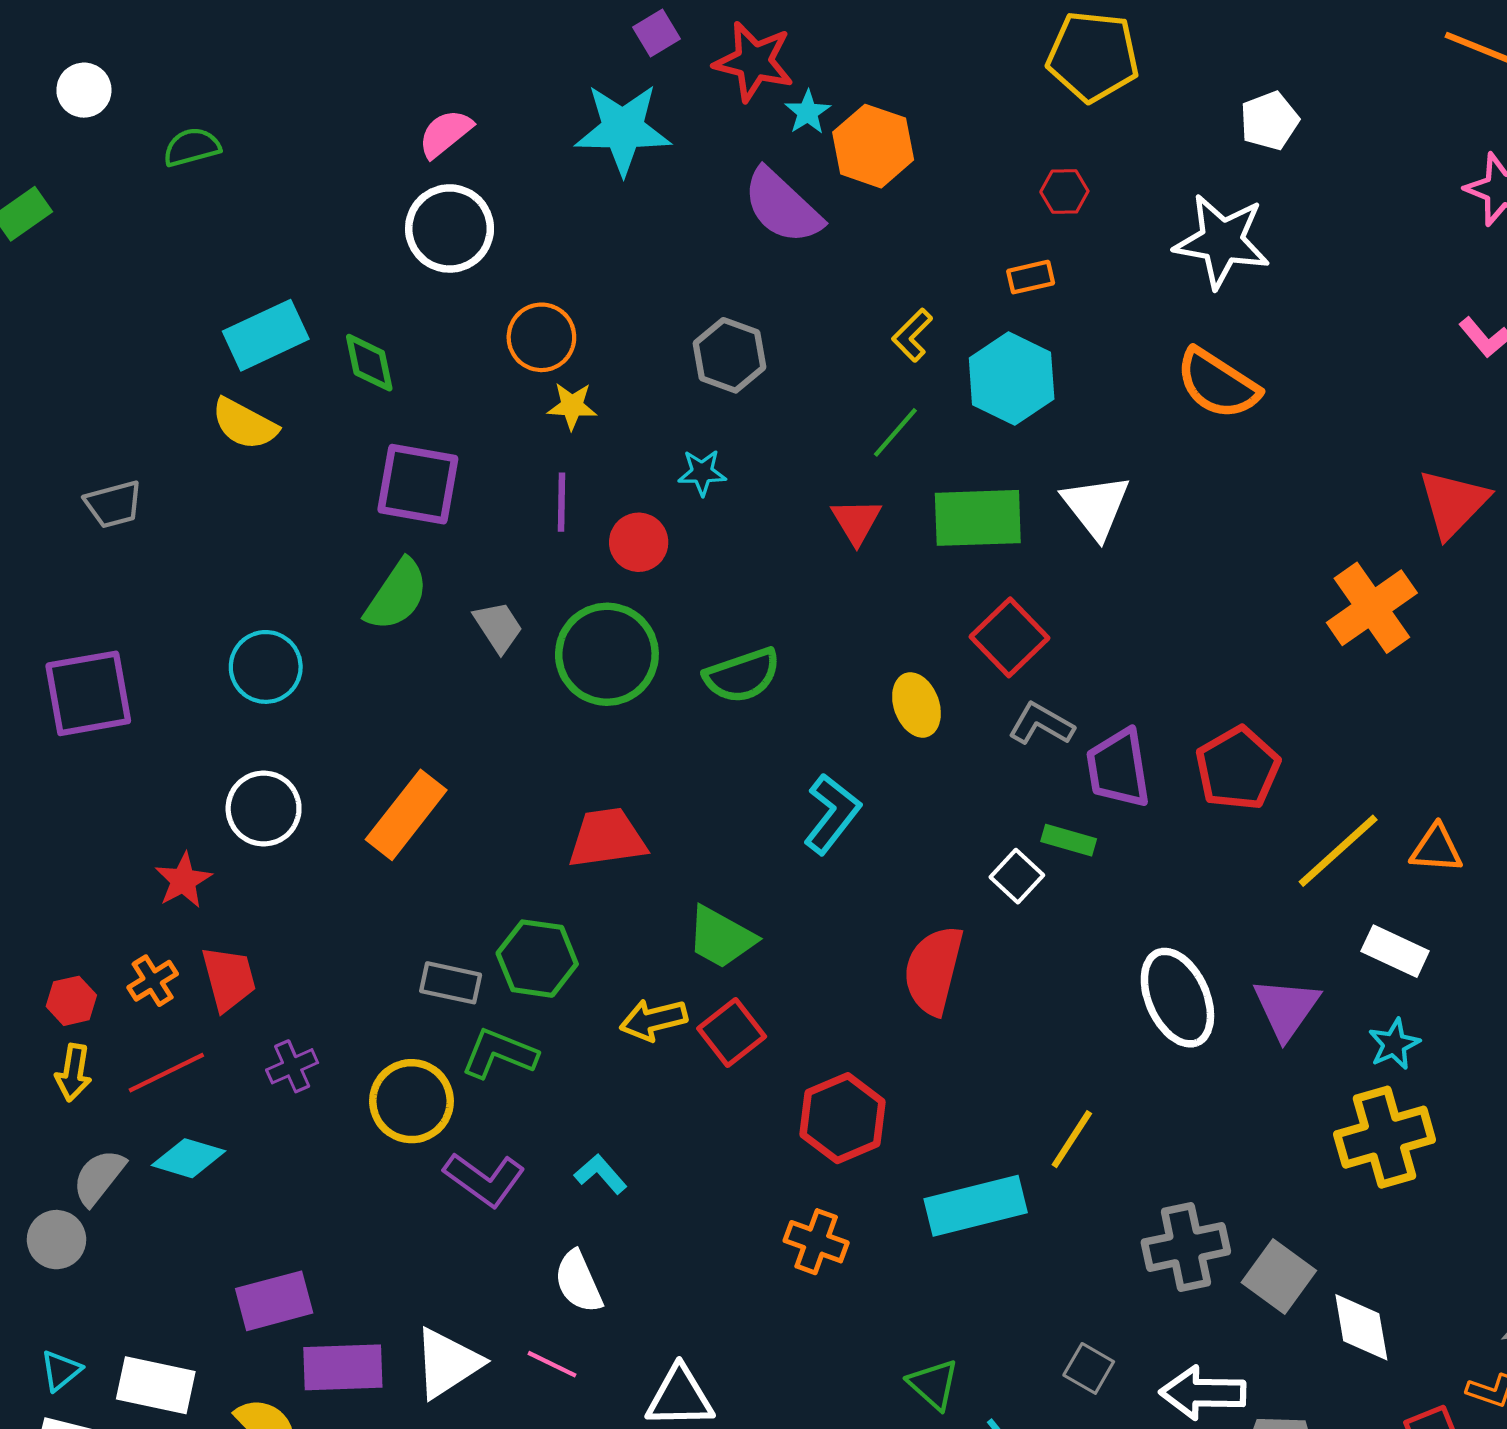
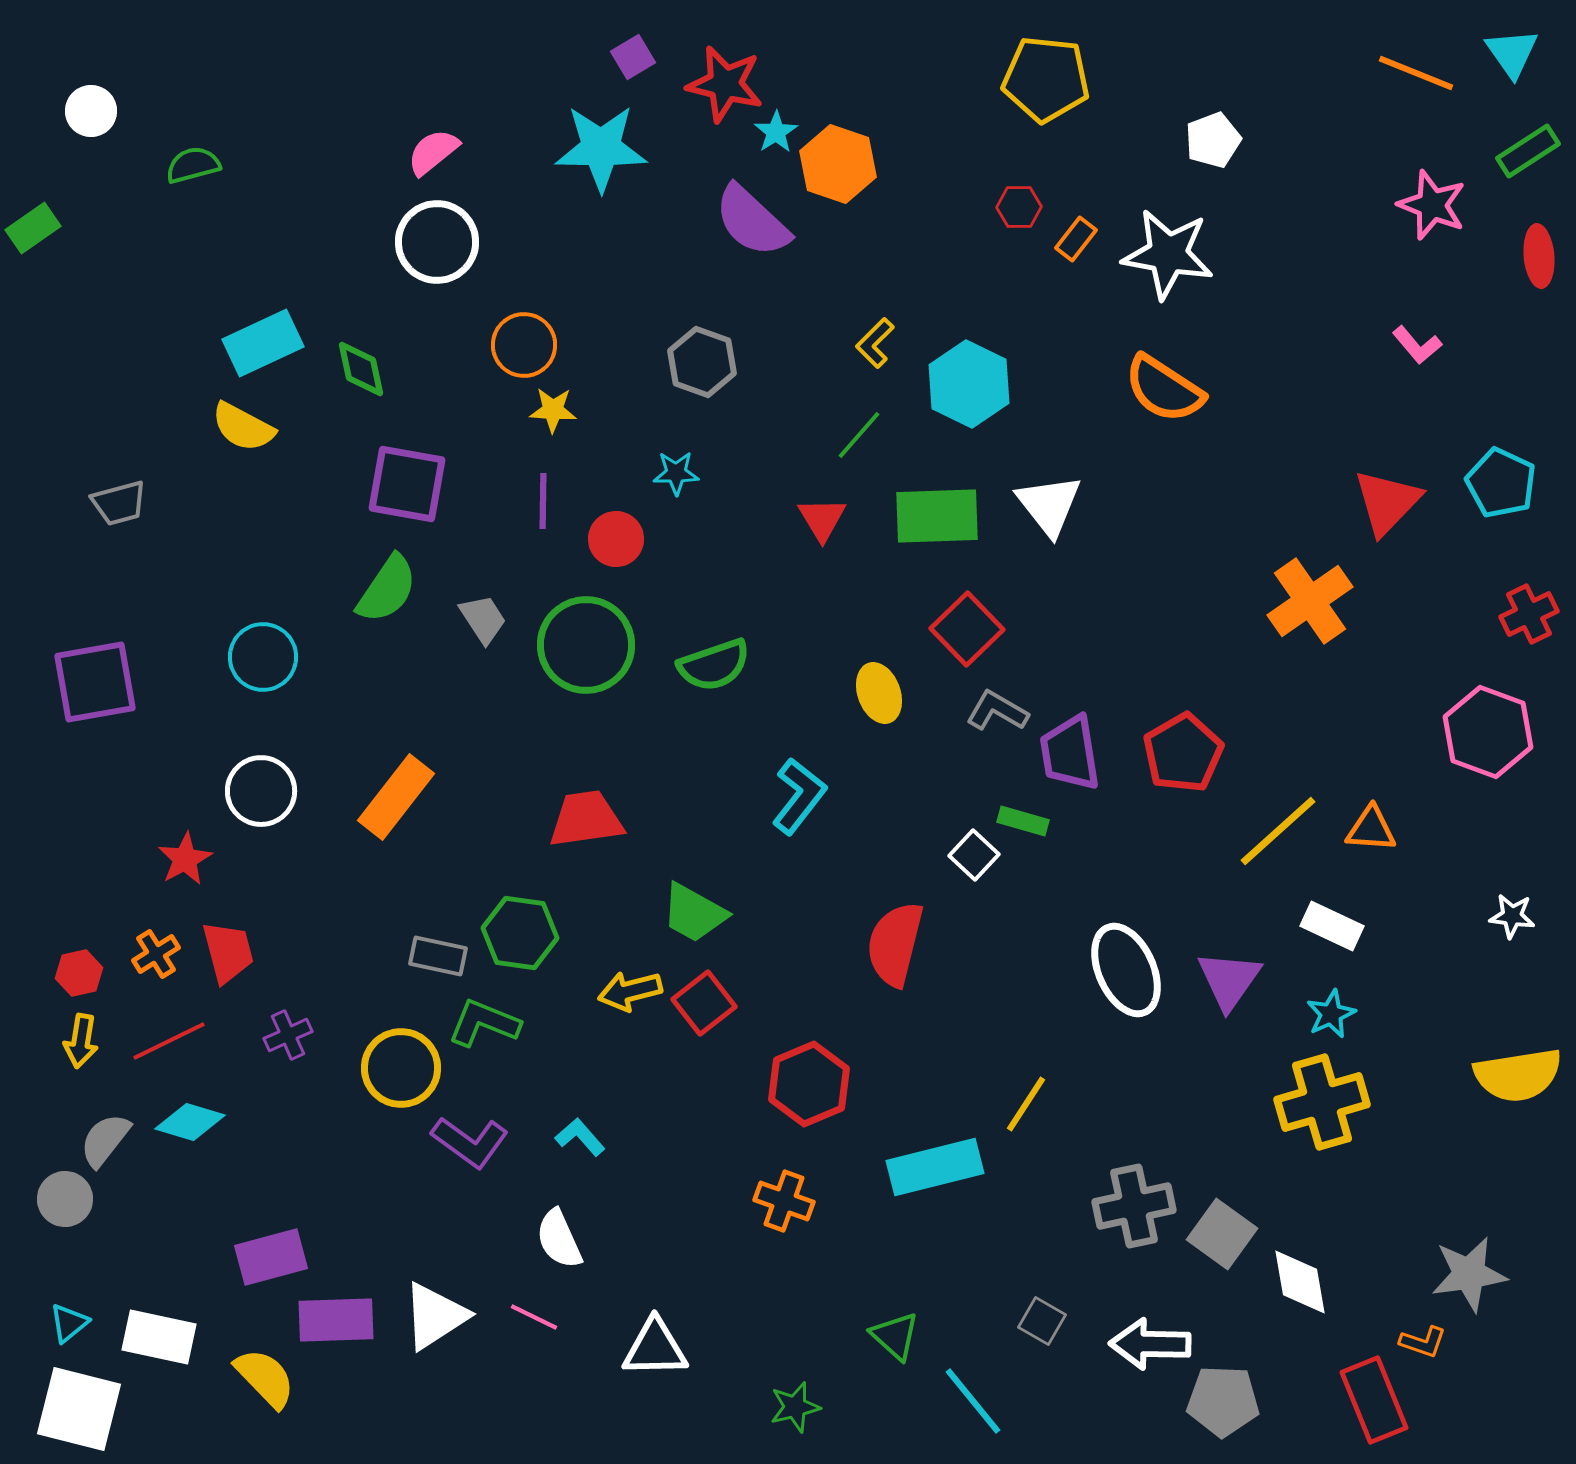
orange rectangle: (1031, 277) -> (1076, 239), moved, turned -39

